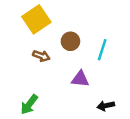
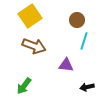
brown circle: (70, 41) -> (77, 20), moved
brown arrow: (41, 56) -> (34, 46), size x1.6

